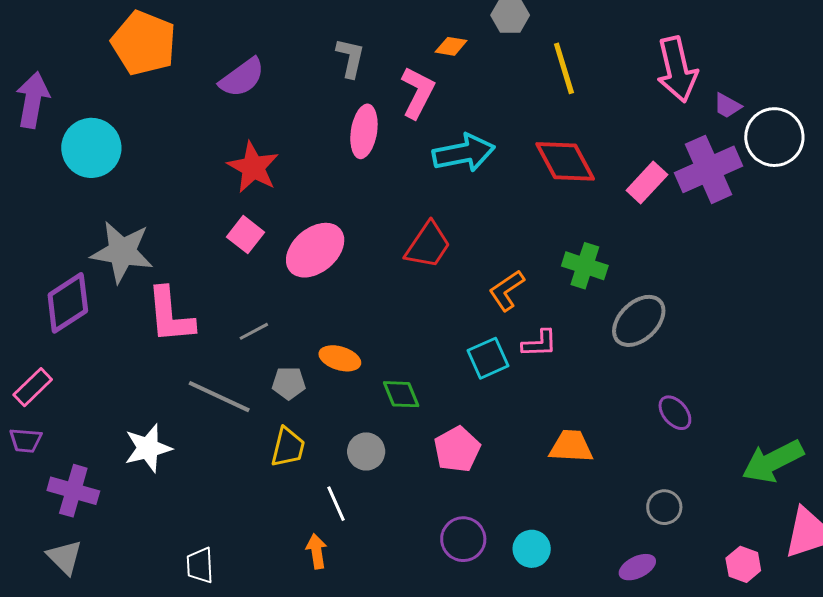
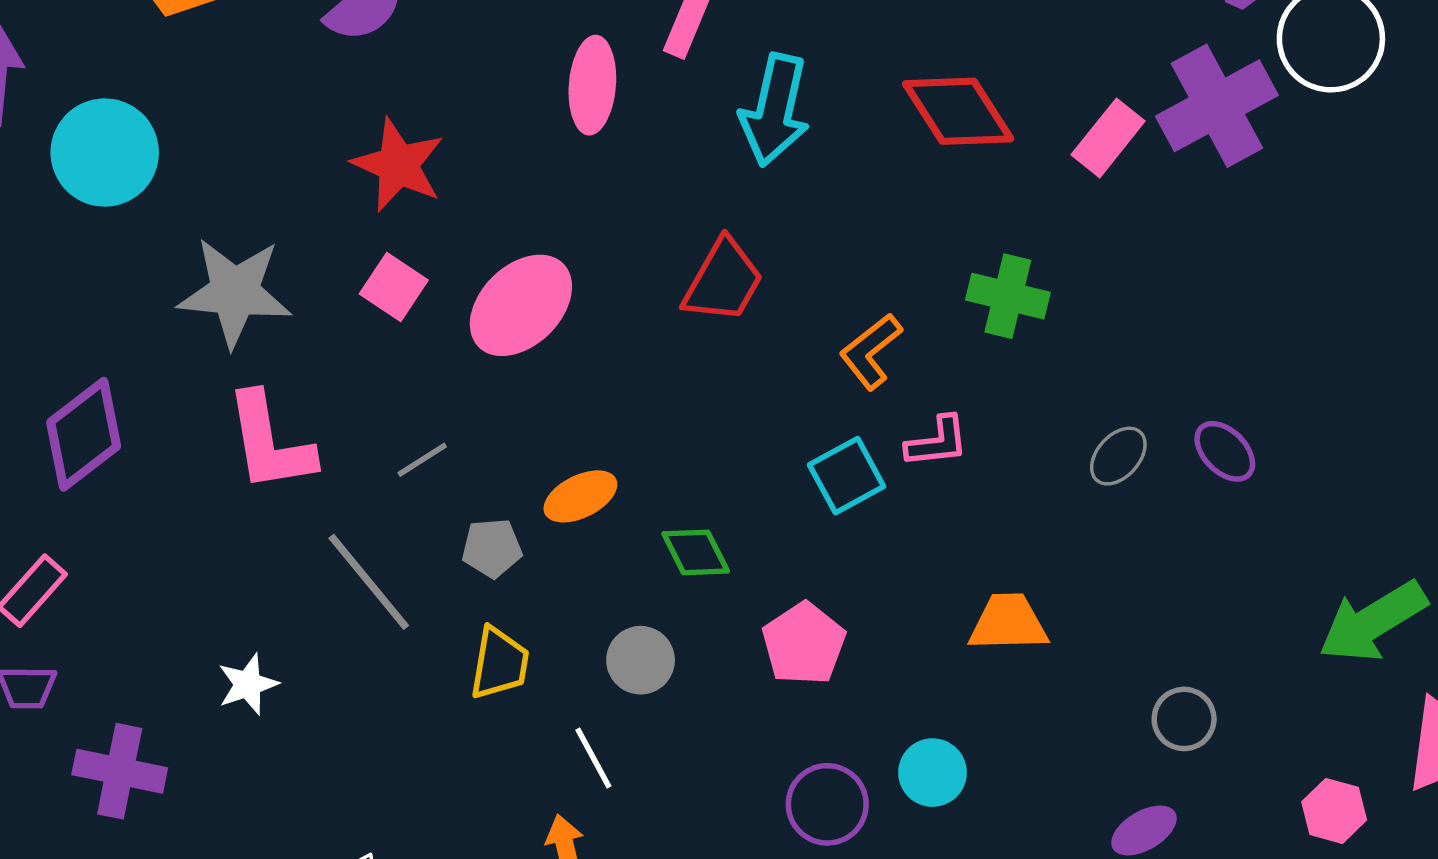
cyan arrow: (464, 153) -> (775, 110), turned 118
gray star: (122, 252) -> (235, 292), moved
gray ellipse: (639, 321) -> (1118, 456), moved, size x0.6
orange ellipse: (340, 358) -> (580, 496), turned -39
gray line: (219, 397) -> (369, 582), turned 30
purple ellipse: (675, 413) -> (1225, 451), moved
white star: (148, 448) -> (248, 684), size x0.7
cyan circle: (532, 549) -> (933, 773), moved

